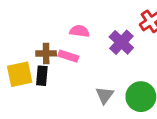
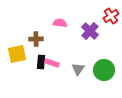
pink rectangle: (68, 56) -> (52, 63), moved
black rectangle: (42, 76) -> (41, 62), moved

